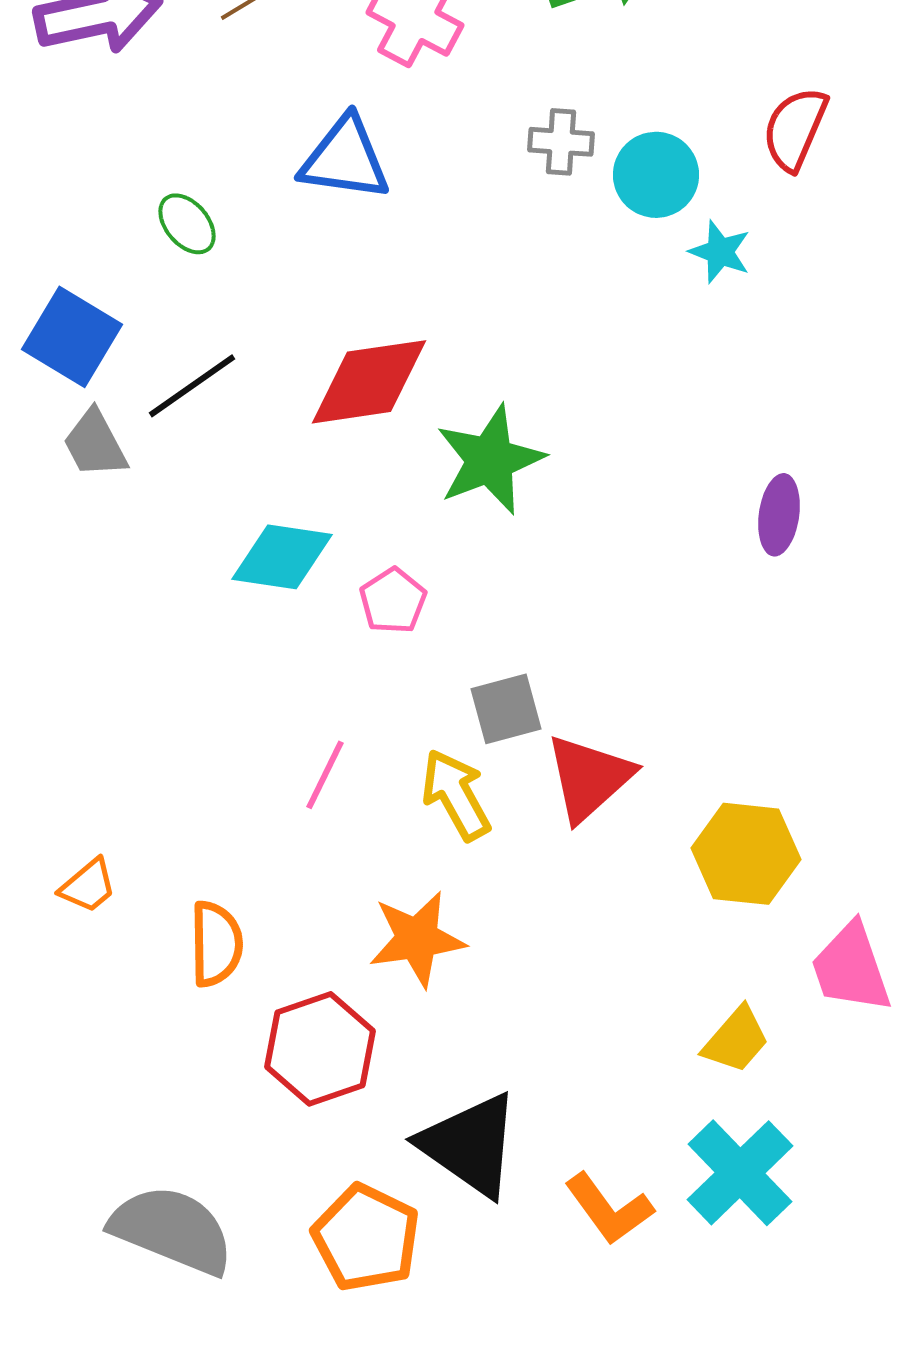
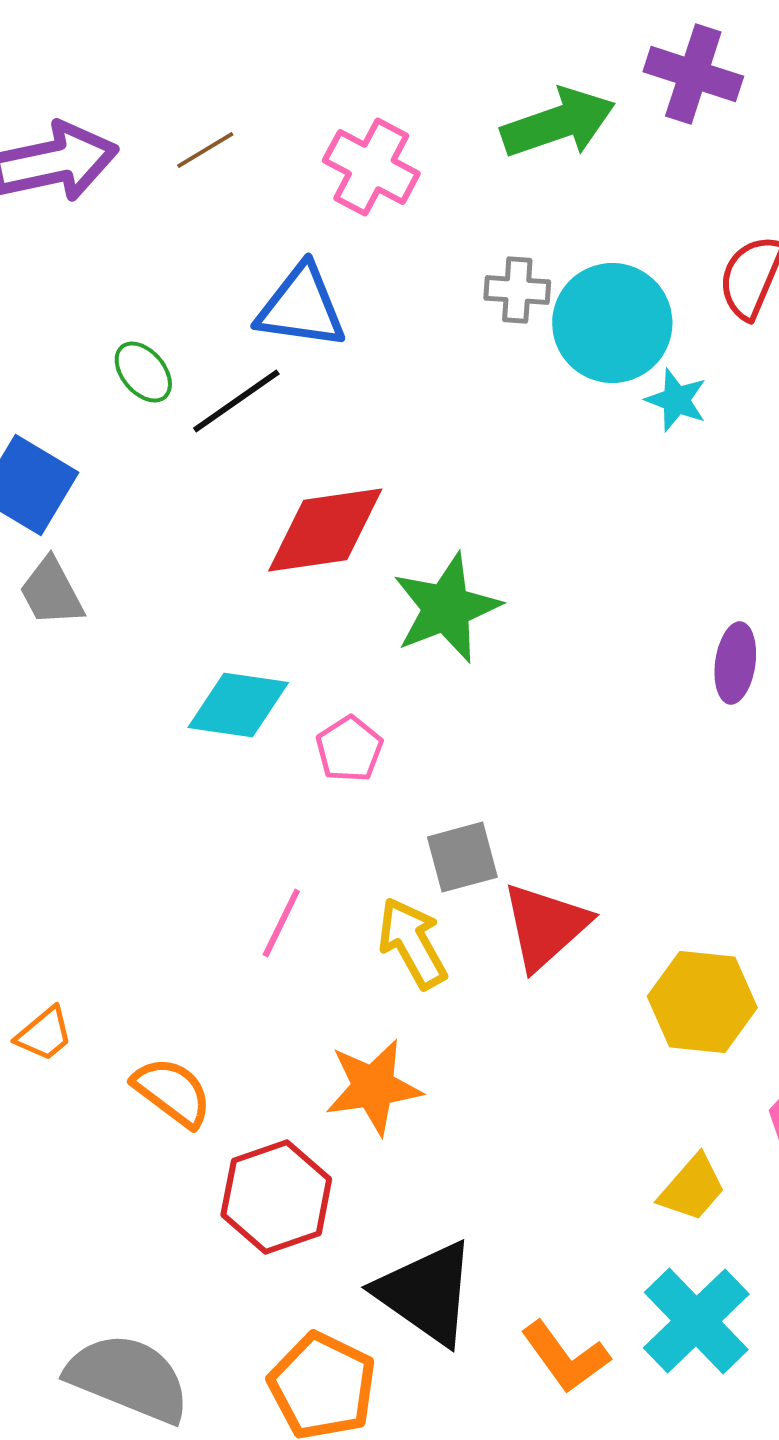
cyan circle: (656, 175) -> (612, 323), size x1.4
black line: (192, 386) -> (236, 401), moved
orange semicircle: (216, 944) -> (172, 1092), turned -52

